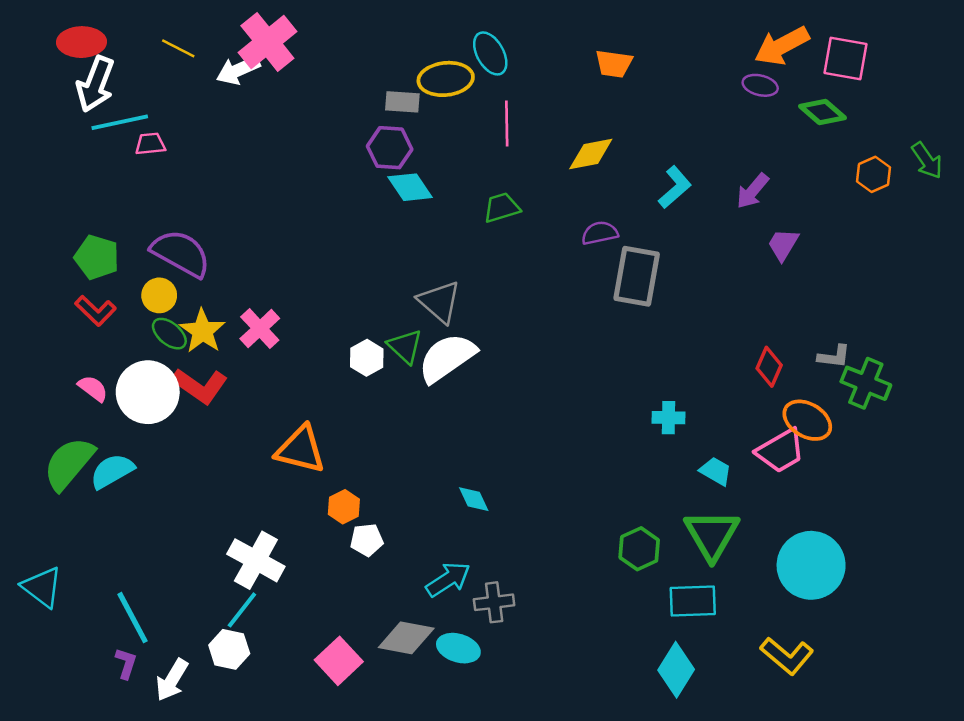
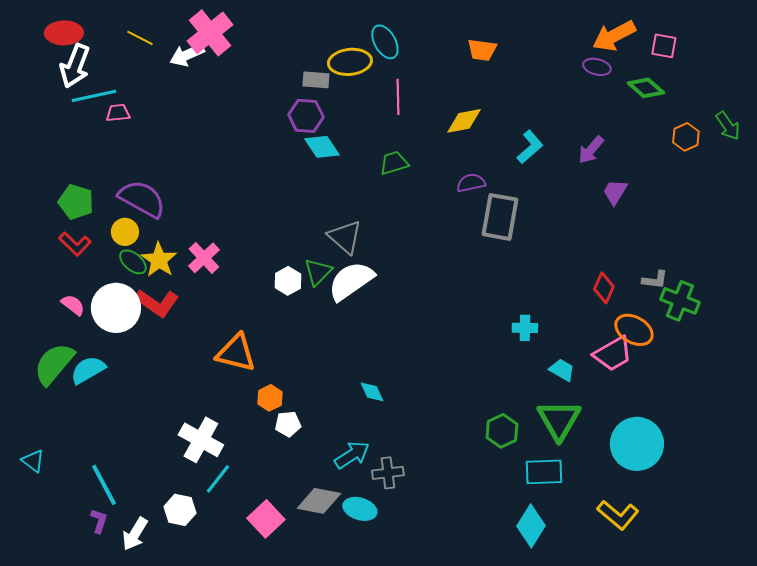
pink square: (845, 59) -> (664, 46), size x0.7
green triangle: (405, 346) -> (318, 272), turned 32
cyan triangle: (42, 587) -> (33, 461), size x0.7
cyan line: (242, 610) -> (218, 479), moved

